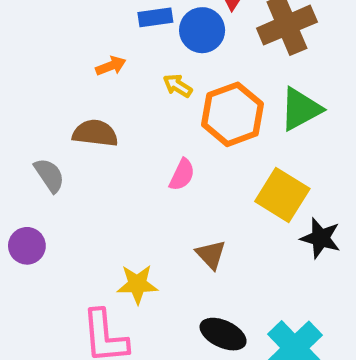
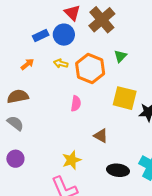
green triangle: (301, 109) -> (120, 56), size x0.6
brown semicircle: (95, 133) -> (18, 96), moved

